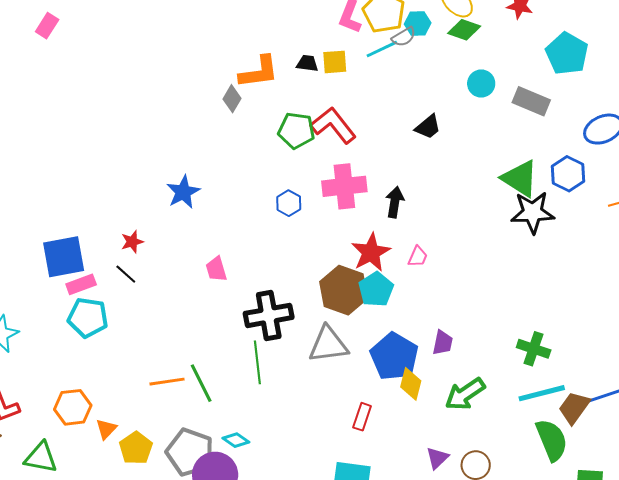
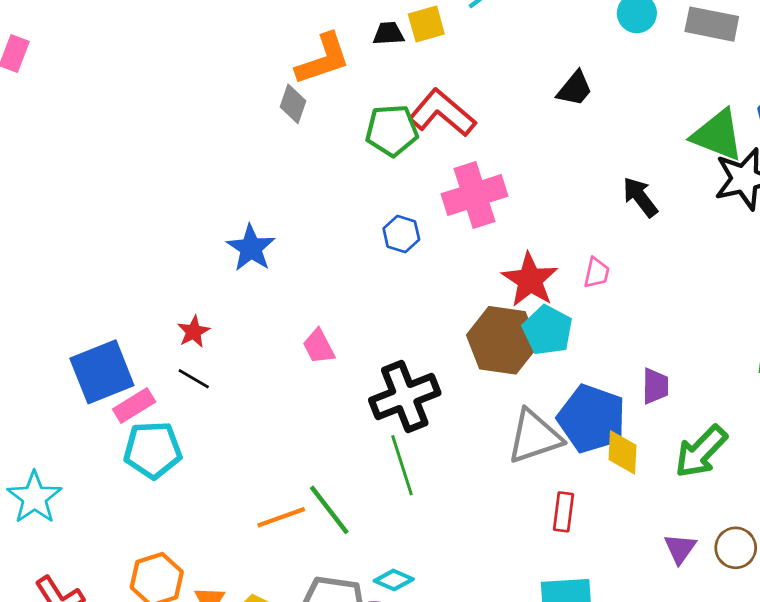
black arrow: (395, 202) -> (640, 197), moved, turned -36
gray triangle: (328, 345) -> (534, 437), moved

